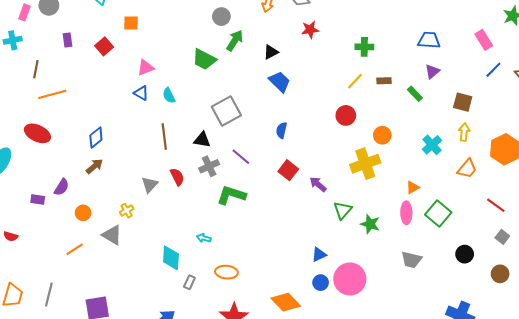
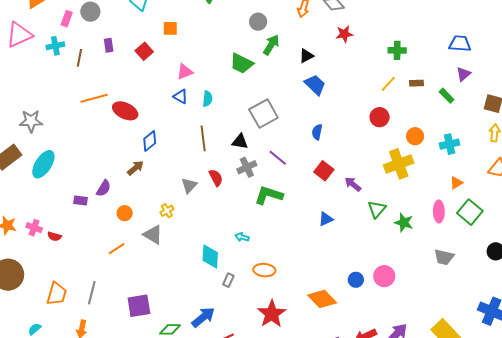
brown line: (36, 69) -> (79, 58), moved
cyan semicircle: (169, 96) -> (207, 99), turned -147
red ellipse: (37, 133) -> (125, 111), moved
blue diamond: (96, 138) -> (150, 141), moved
cyan cross: (432, 145) -> (450, 144), moved, turned 30
orange triangle: (413, 188) -> (456, 183), moved
blue triangle: (319, 255) -> (326, 219), moved
pink circle: (350, 279) -> (384, 276), size x0.7

